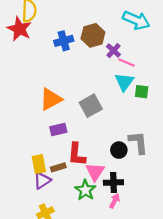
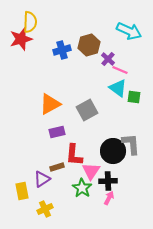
red star: (19, 29) -> (21, 39), turned 30
cyan triangle: (124, 82) -> (118, 88), turned -30
black circle: (119, 150) -> (113, 151), size x1.6
yellow rectangle: (39, 164) -> (22, 191), moved

